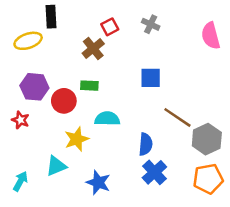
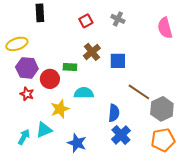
yellow ellipse: (28, 41) -> (17, 44), moved
brown cross: (93, 49) -> (92, 52), moved
red star: (20, 120) -> (27, 94), moved
cyan arrow: (20, 181) -> (24, 137), moved

